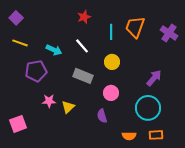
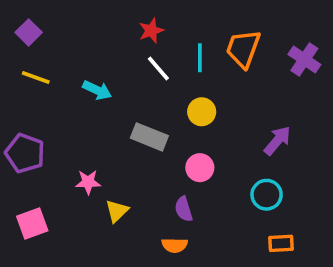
white line: (82, 46) -> (158, 68), moved
purple pentagon: (36, 71) -> (25, 153), moved, turned 30
yellow triangle: (68, 107) -> (117, 211), moved
cyan circle: (148, 108) -> (267, 195), size x0.7
orange semicircle: (129, 136) -> (175, 245), moved

